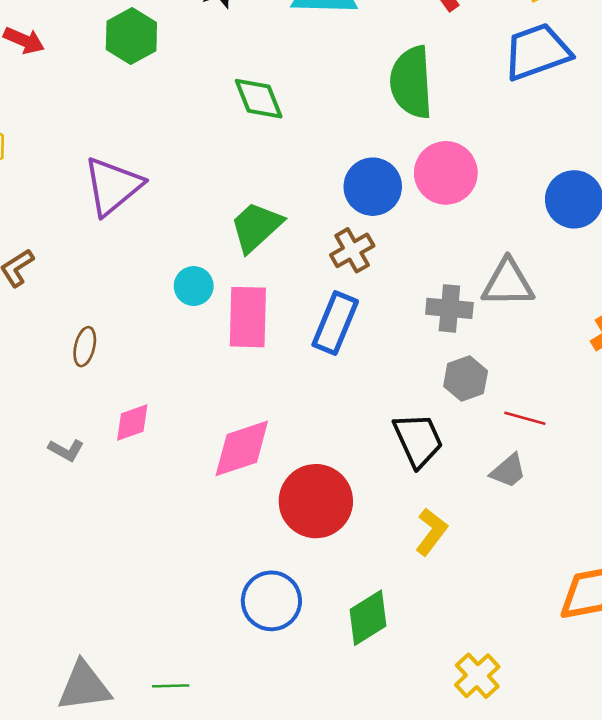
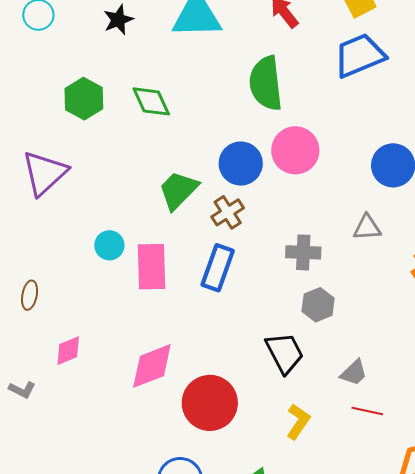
green hexagon: (131, 36) -> (84, 99), moved
green trapezoid: (256, 227) -> (178, 190), moved
gray triangle: (508, 283) -> (367, 228), moved, size x0.7
red line: (525, 418) -> (367, 411), moved
gray L-shape: (66, 450) -> (22, 390), moved

